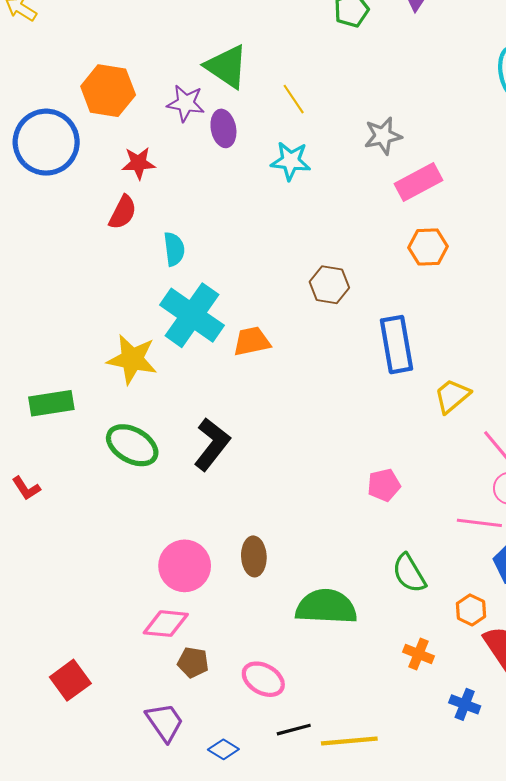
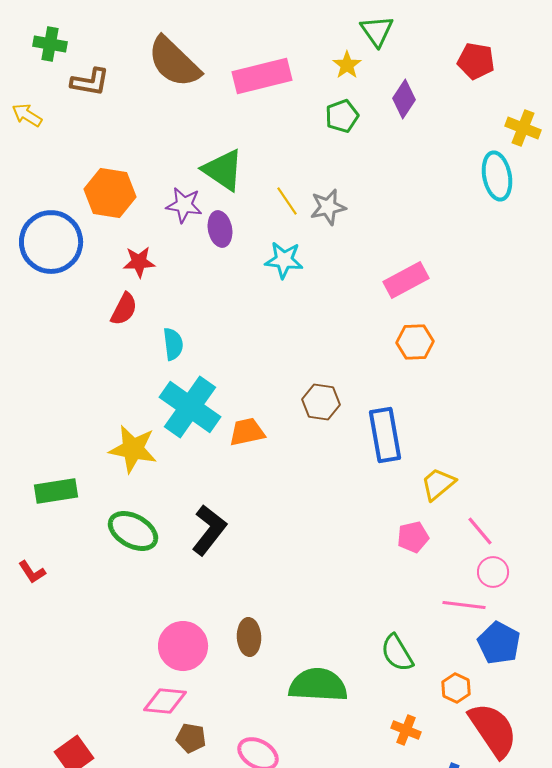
gray star: (383, 136) -> (328, 207), moved
brown hexagon: (329, 285) -> (321, 402), moved
pink pentagon: (384, 485) -> (413, 537), moved

